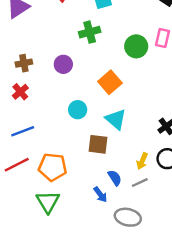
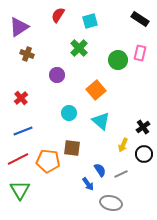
green cross: (90, 32) -> (79, 48), turned -30
brown cross: (24, 63) -> (27, 54), moved, turned 32
brown square: (98, 144) -> (72, 148), moved
yellow arrow: (142, 161) -> (123, 145), moved
green triangle: (48, 202) -> (20, 190), moved

